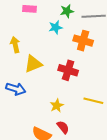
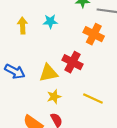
cyan star: (56, 27) -> (50, 21), moved
yellow triangle: (33, 64) -> (48, 73), moved

